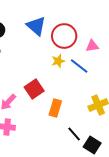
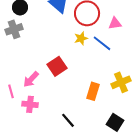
orange rectangle: (55, 108) -> (93, 91), moved
black line: (74, 134) -> (68, 120), moved

